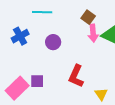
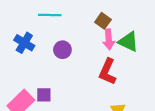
blue cross: (20, 36) -> (24, 43), turned -30
red L-shape: (76, 76) -> (108, 72), moved

